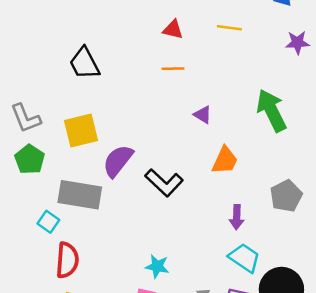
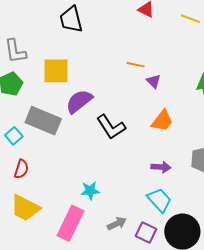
orange line: (173, 69) -> (136, 65), moved
purple arrow: (237, 217) -> (161, 167), turned -102
red semicircle: (67, 260) -> (21, 169), size x0.7
cyan star: (157, 266) -> (90, 191), turned -30

